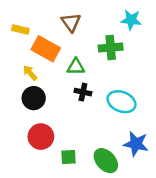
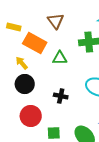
black cross: (83, 92) -> (61, 96), moved

